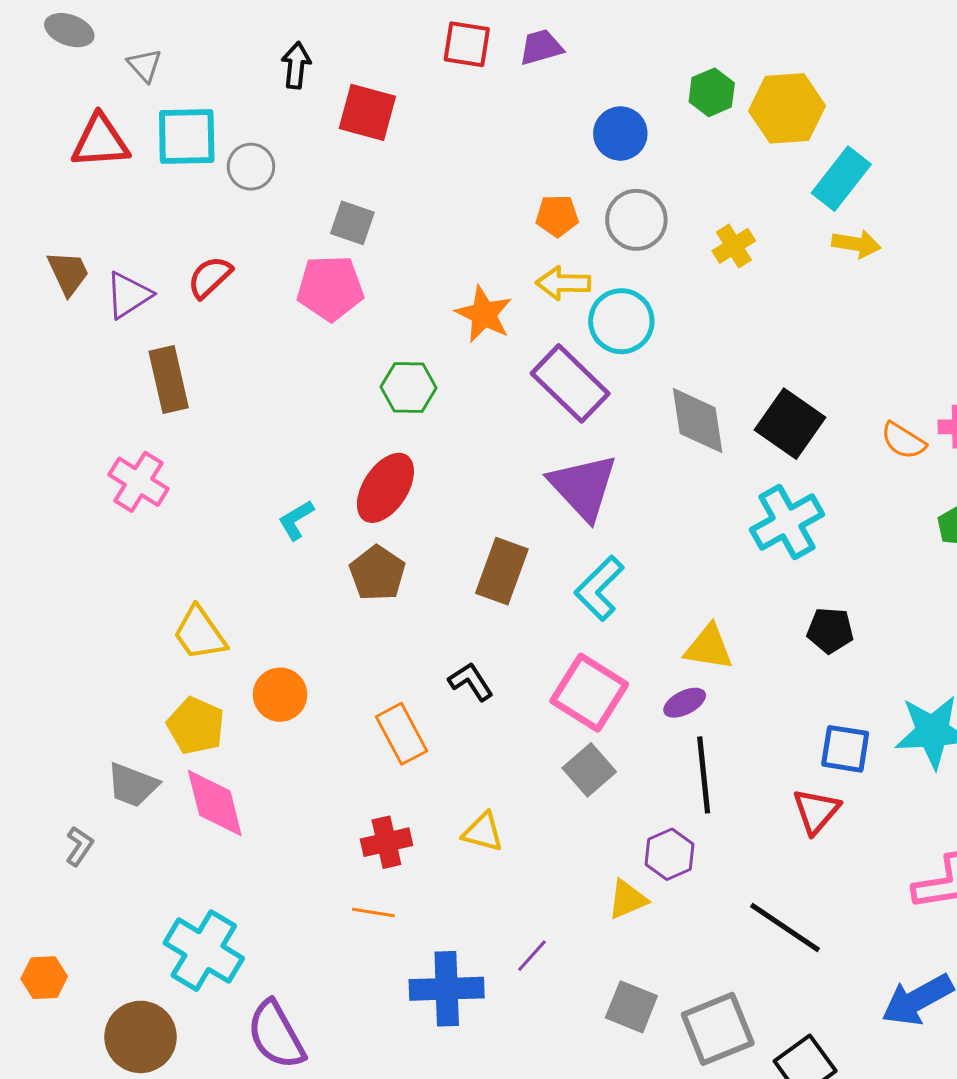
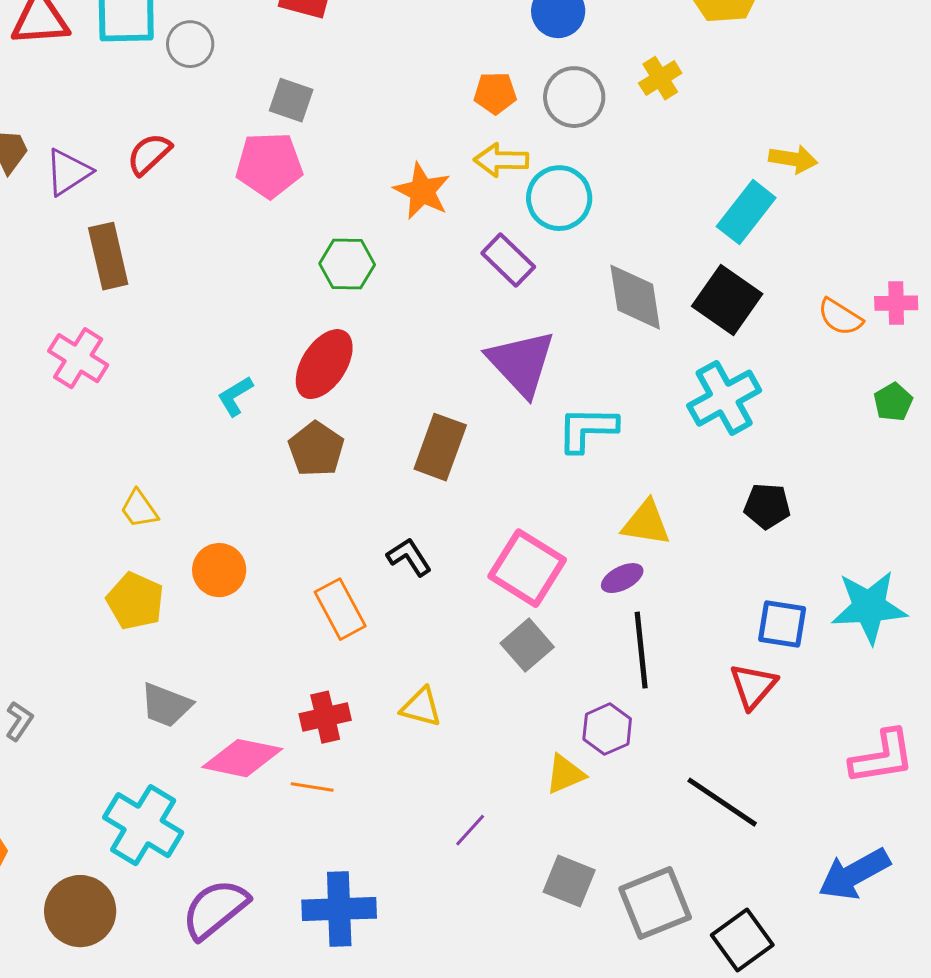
cyan rectangle: (841, 179) -> (746, 212), moved
yellow arrow: (856, 244) -> (793, 159), moved
yellow cross: (734, 246) -> (660, 78), moved
purple rectangle: (570, 383) -> (508, 260), size x0.7
cyan L-shape: (599, 588) -> (587, 429), moved, turned 46
yellow trapezoid: (200, 633) -> (139, 509), size x0.7
gray trapezoid: (133, 785) -> (166, 705), moved
pink diamond: (215, 803) -> (242, 758), moved, turned -64
blue cross: (447, 989) -> (339, 909), moved
purple semicircle: (276, 1035) -> (215, 909), turned 80

